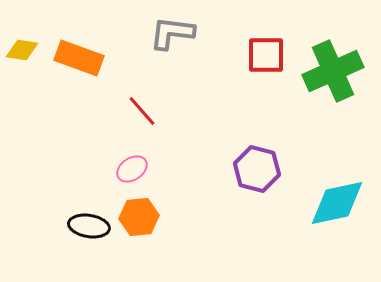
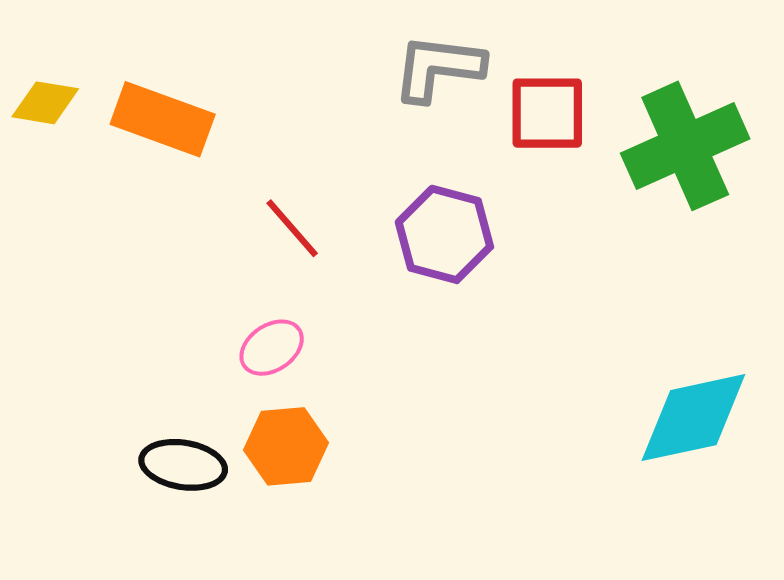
gray L-shape: (172, 33) -> (438, 68), moved
purple hexagon: (257, 169) -> (444, 234), moved

